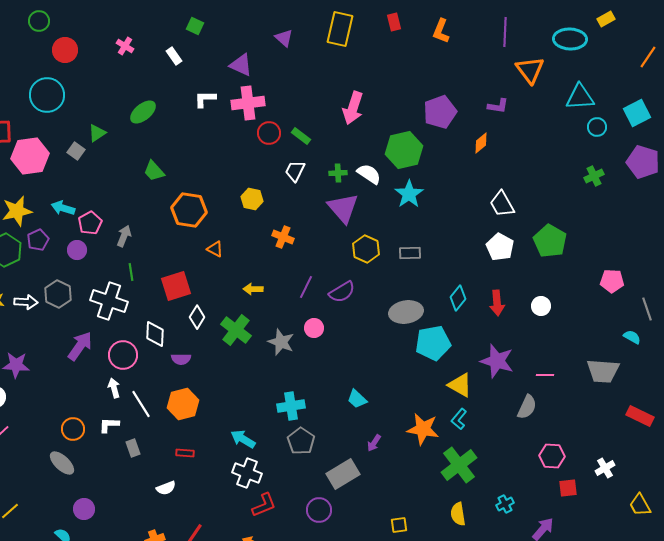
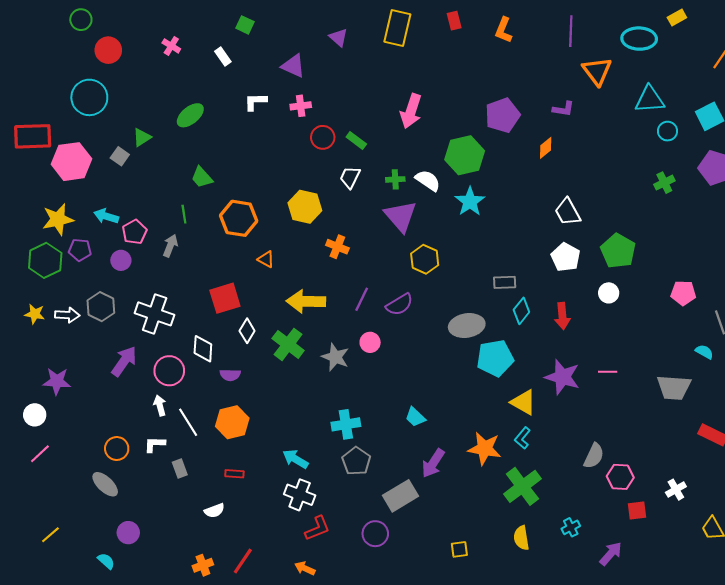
pink cross: (248, 103) -> (301, 106), size x0.6
yellow hexagon: (252, 199) -> (305, 207), size x1.4
purple pentagon: (38, 240) -> (80, 250), turned 30
gray rectangle: (410, 253) -> (505, 282), moved
green line: (131, 272) -> (184, 214), moved
yellow arrow: (253, 289) -> (306, 301), size x1.8
white circle: (541, 306) -> (609, 293), moved
pink line: (545, 375) -> (608, 372), moved
gray semicircle: (527, 407) -> (594, 456), moved
purple arrow: (374, 443) -> (433, 463), size x1.6

